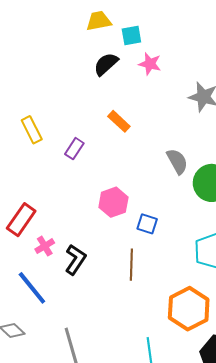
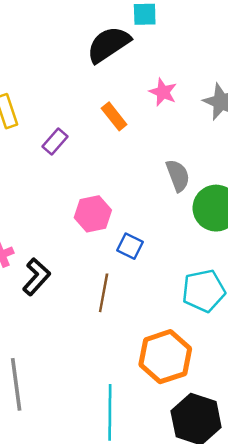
black semicircle: (106, 64) -> (109, 44), size x1.4
pink star: (150, 64) -> (163, 92), moved

